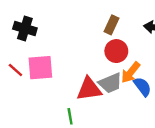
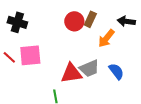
red circle: (116, 51) -> (74, 21), moved
orange arrow: (131, 72) -> (106, 38), moved

